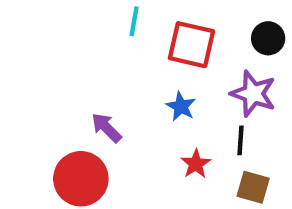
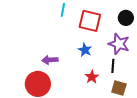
purple arrow: (106, 128) -> (50, 60), turned -49

